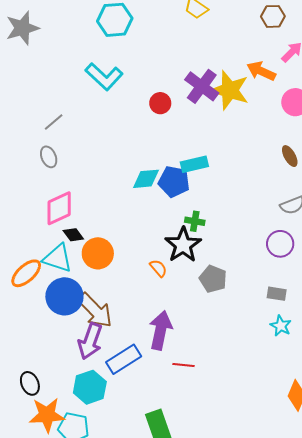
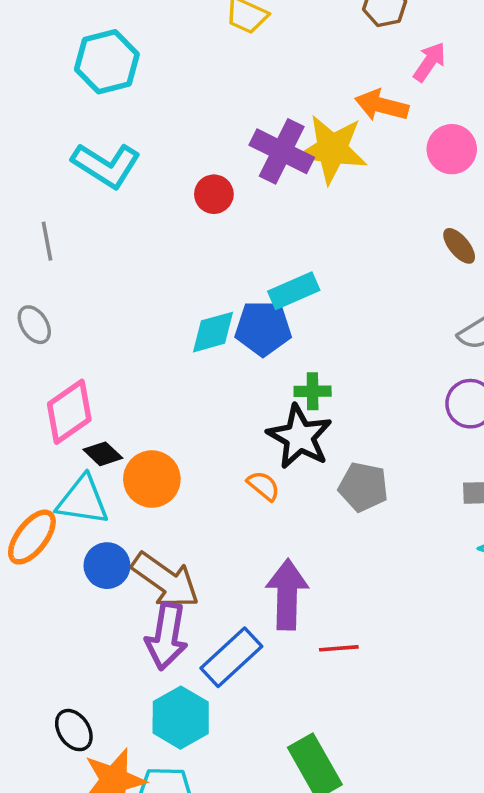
gray line: (54, 122) -> (47, 241), moved, turned -50
blue circle: (64, 296) -> (107, 566), size x0.7

